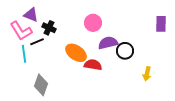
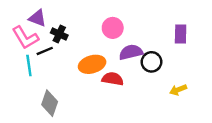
purple rectangle: (161, 24) -> (181, 34), moved
orange ellipse: (76, 53) -> (92, 64), turned -50
yellow arrow: (147, 74) -> (178, 90), turned 56

